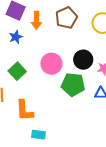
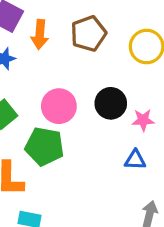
green pentagon: (73, 85) -> (44, 146), moved

